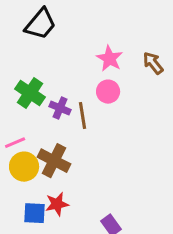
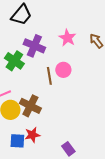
pink circle: (108, 92) -> (63, 70), moved
purple cross: (60, 108) -> (34, 46), moved, size x1.5

